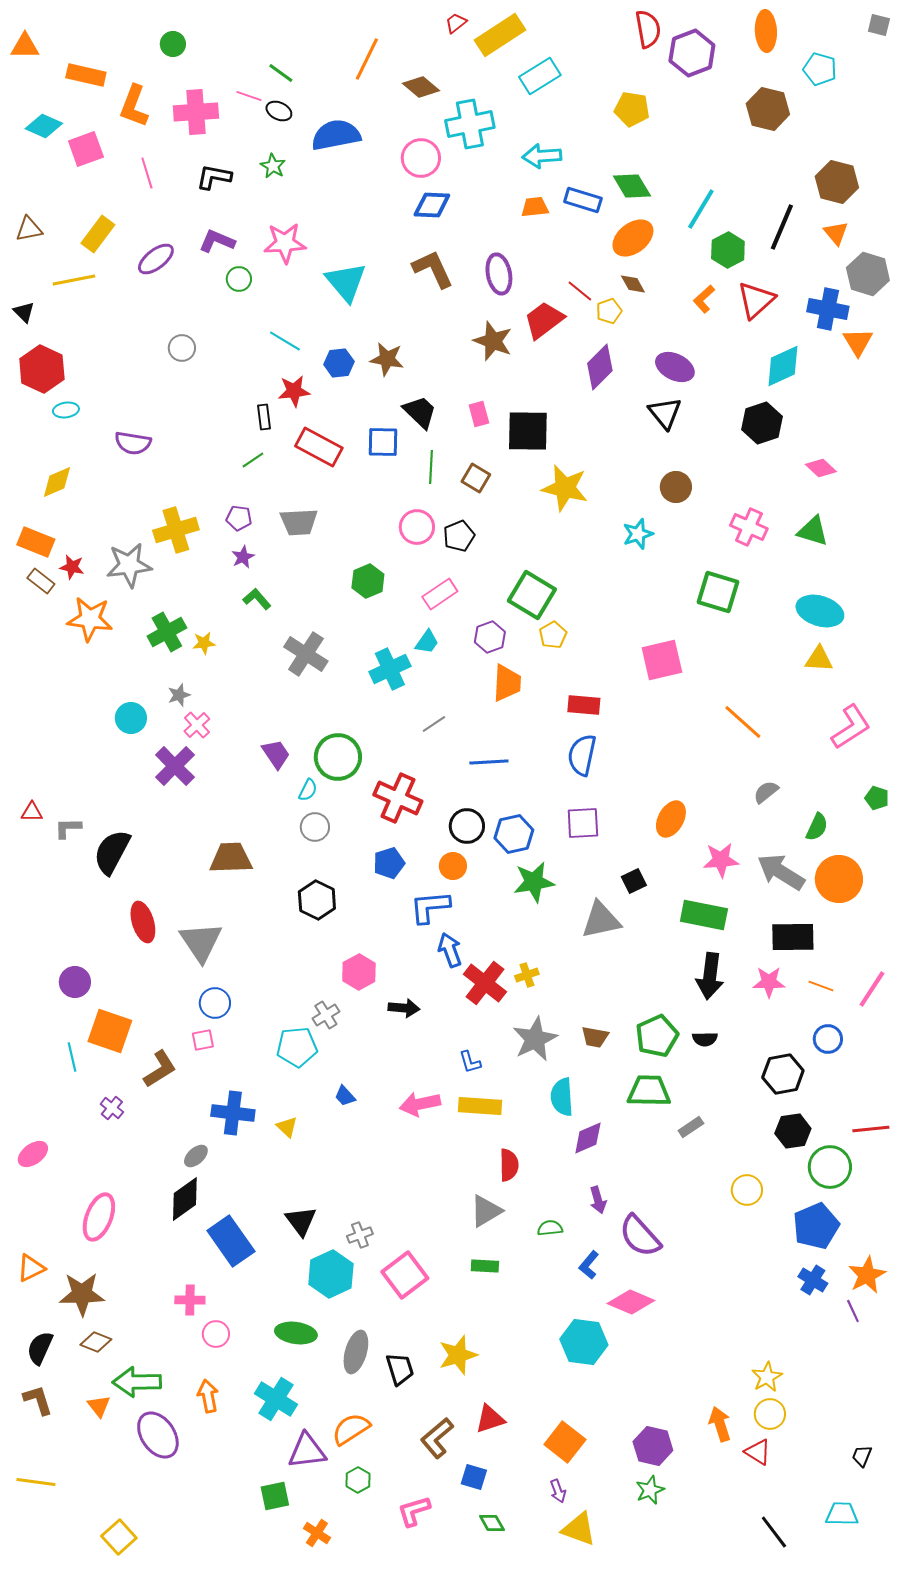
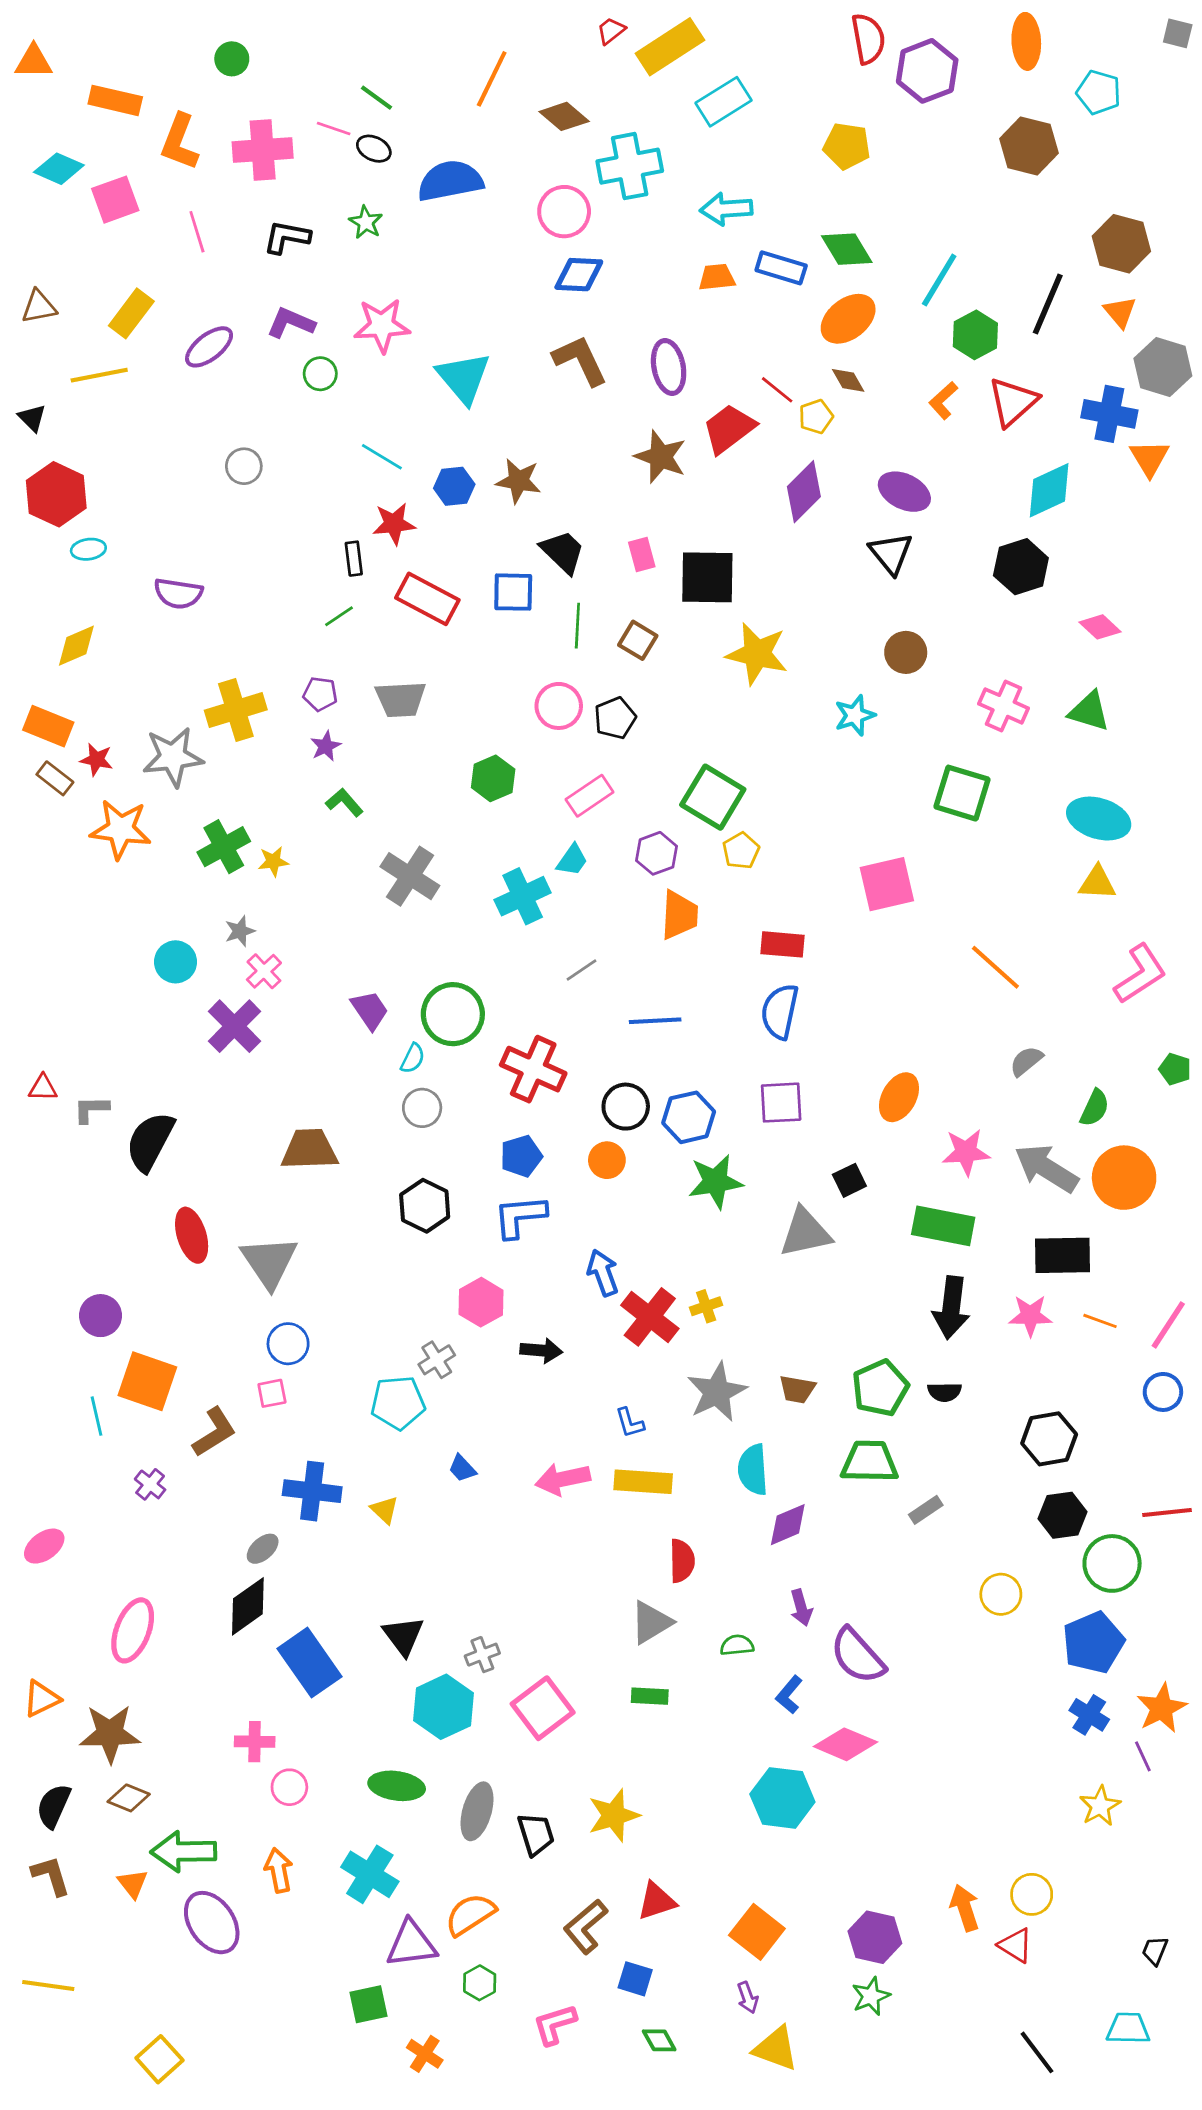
blue L-shape: (430, 907) -> (520, 1216), moved
blue circle: (828, 1039) -> (1163, 1392), moved
yellow star: (767, 1377) -> (1100, 1806), moved

